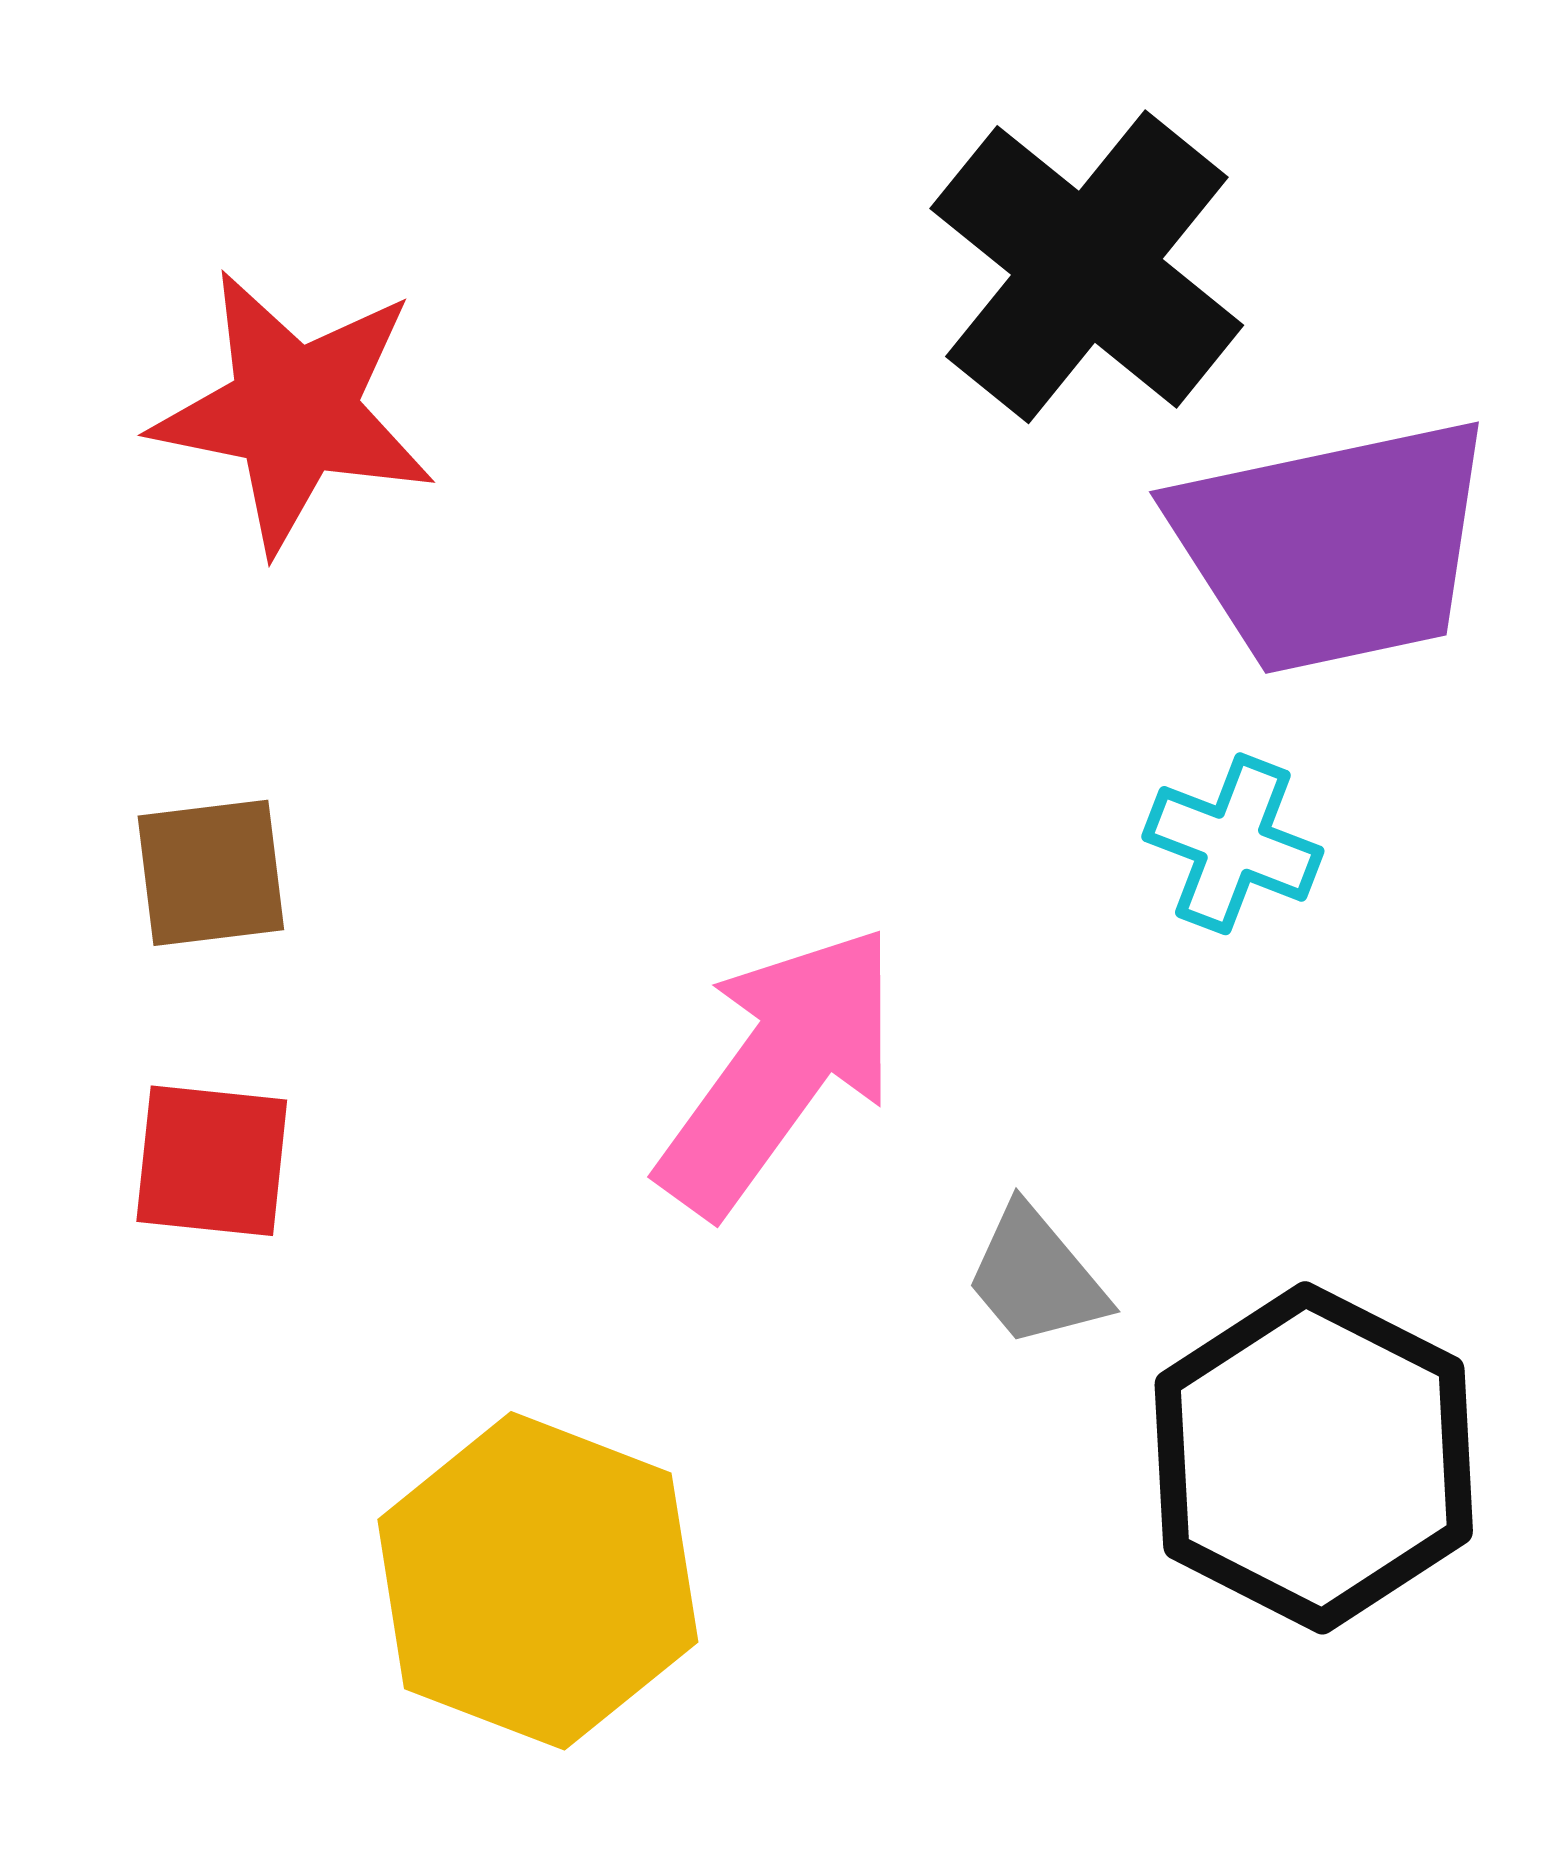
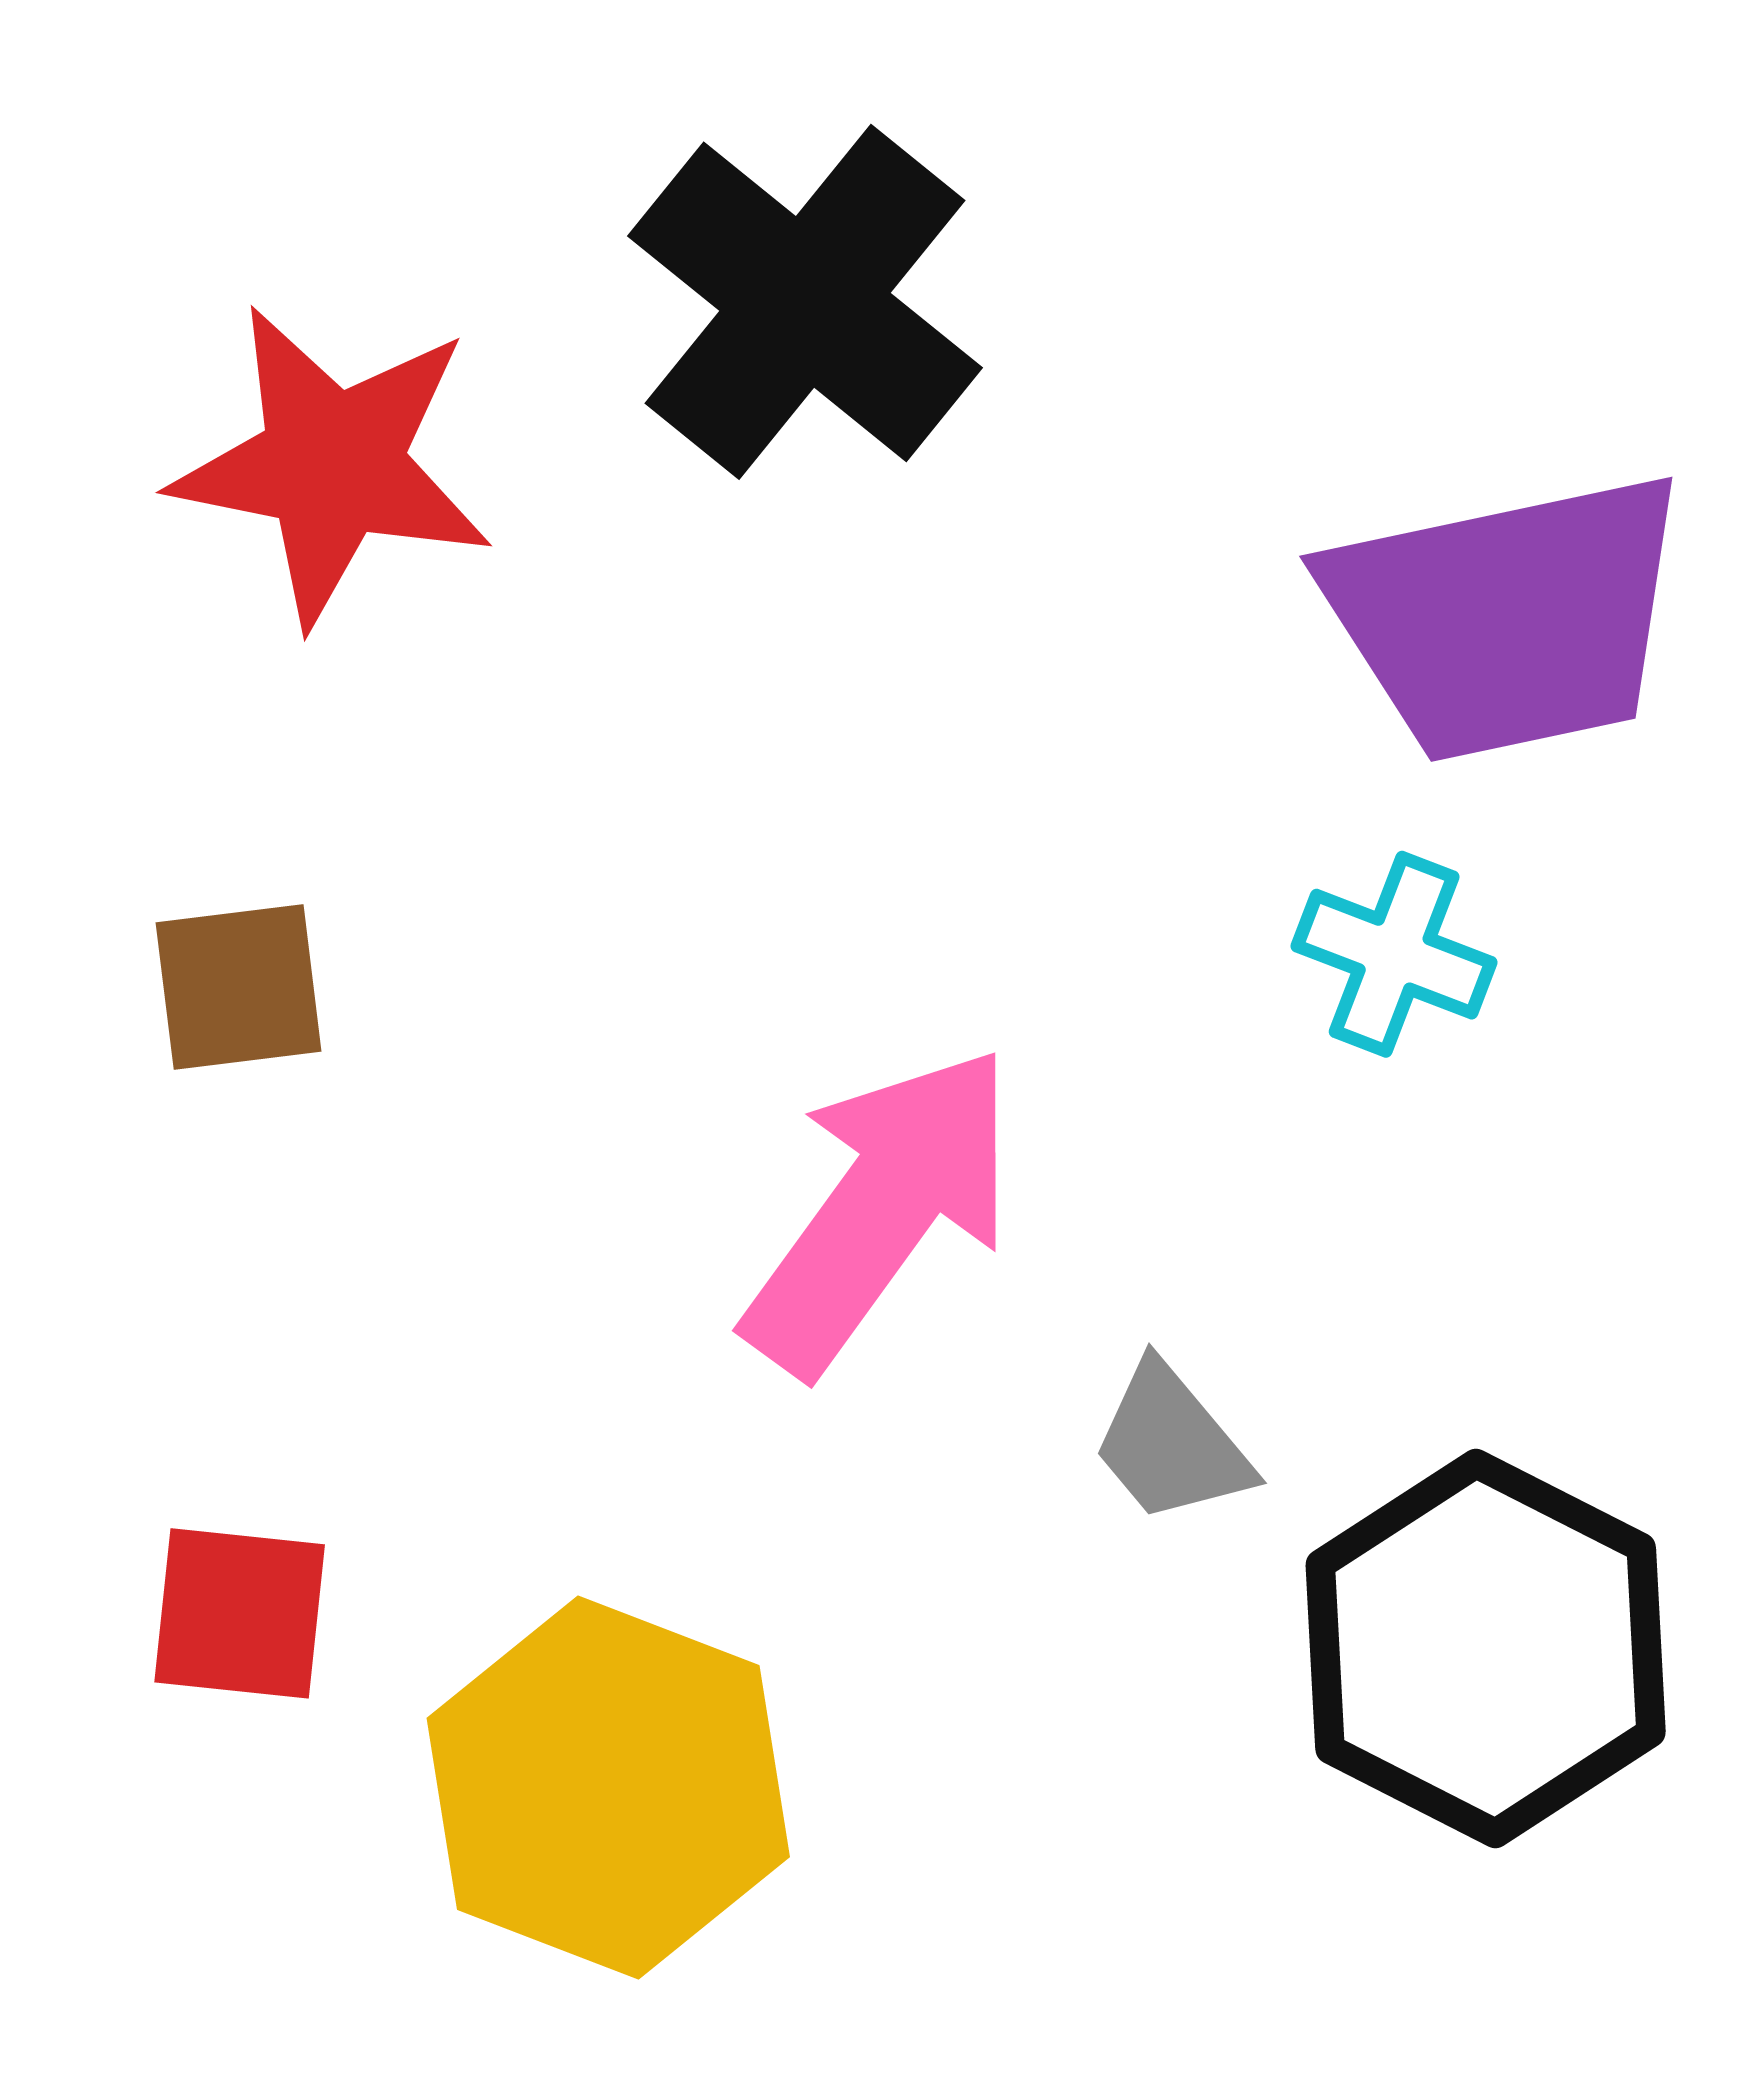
black cross: (1087, 267) -> (805, 302), moved
red square: (212, 1161) -> (240, 1613), moved

